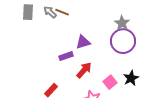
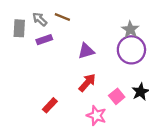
gray rectangle: (28, 12) -> (19, 28), moved
gray arrow: (50, 12) -> (40, 19), moved
purple rectangle: (66, 56) -> (44, 40), moved

